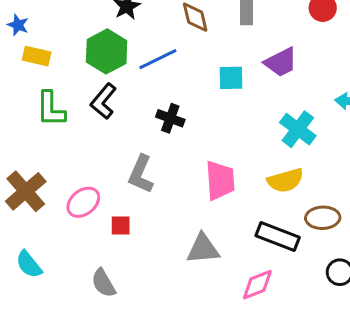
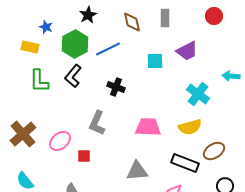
blue star: (18, 25) -> (46, 27), moved
pink trapezoid: (220, 180) -> (148, 127), turned -84
brown ellipse: (323, 218) -> (214, 151), turned -30

